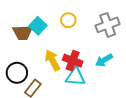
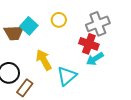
red cross: (73, 61) -> (89, 44), moved
cyan triangle: (75, 77) -> (67, 76), turned -45

